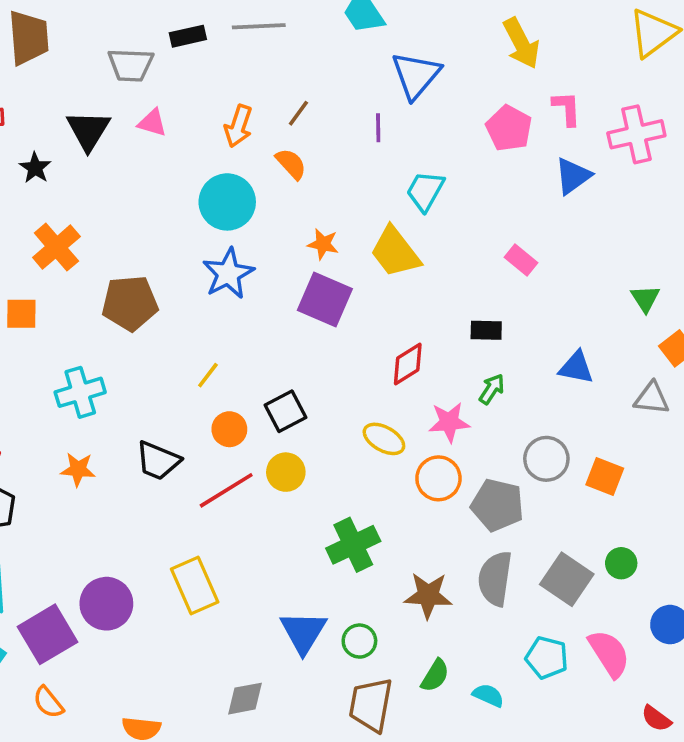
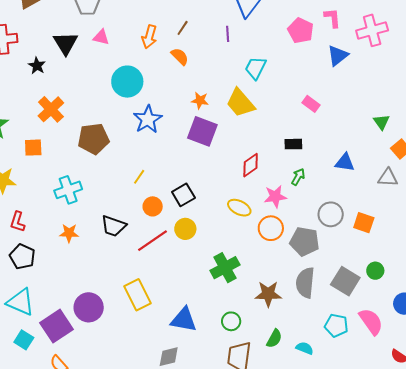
cyan circle: (227, 202) -> (127, 82), moved
blue triangle: (303, 632) -> (184, 320), moved, turned -48

